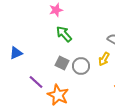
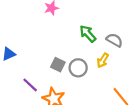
green arrow: (64, 34) -> (88, 34), moved

